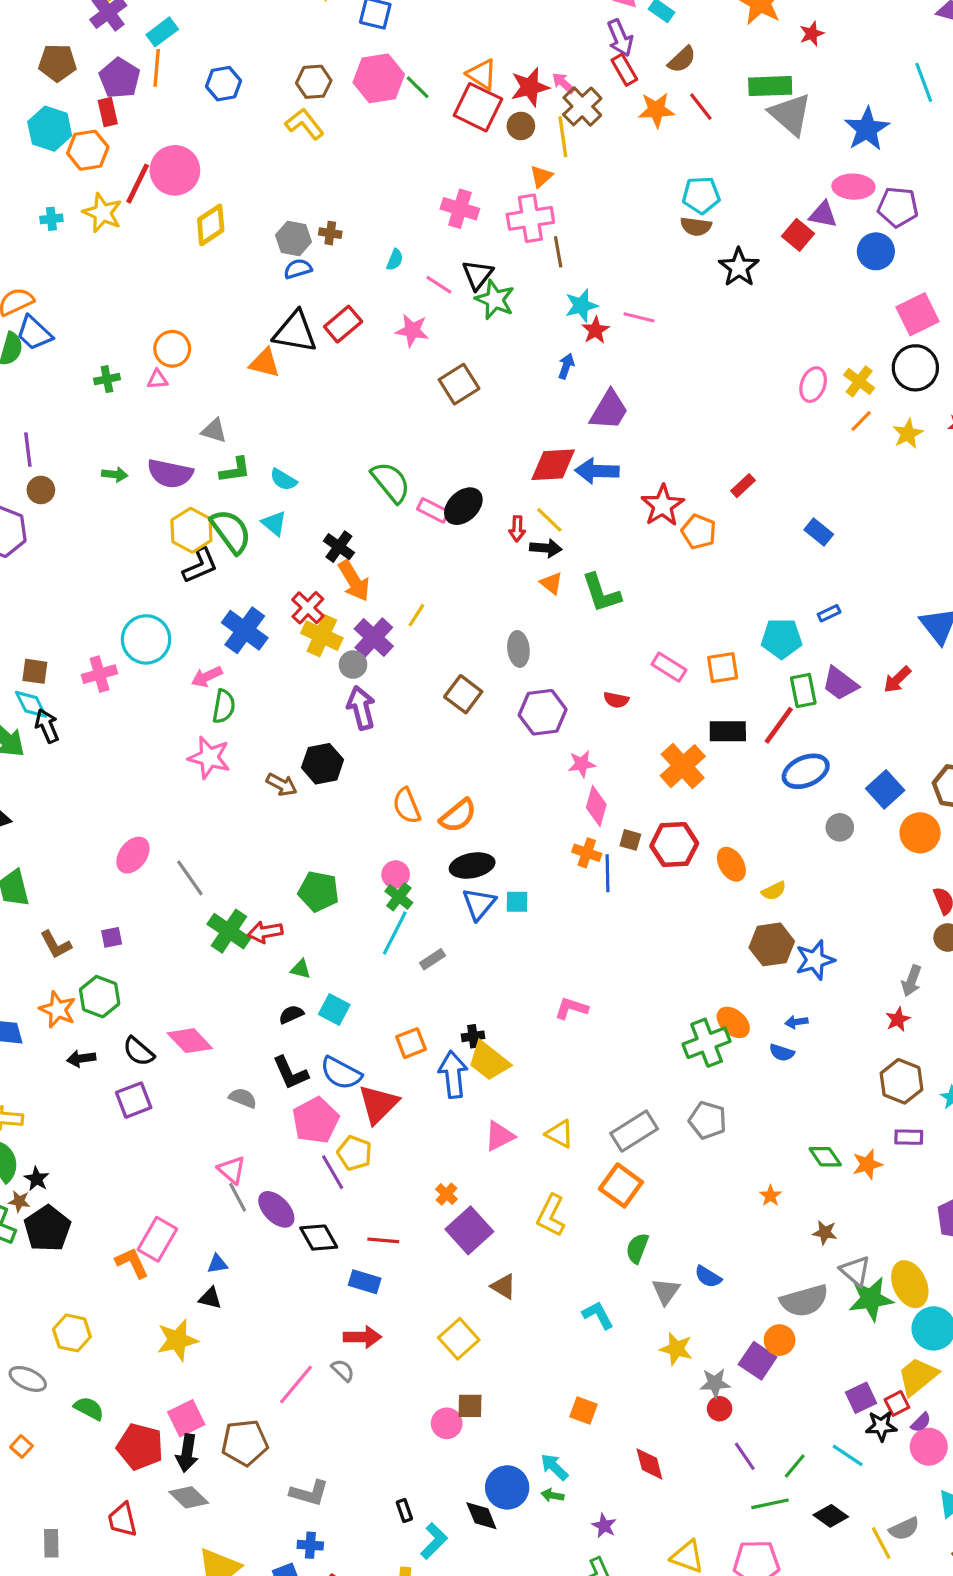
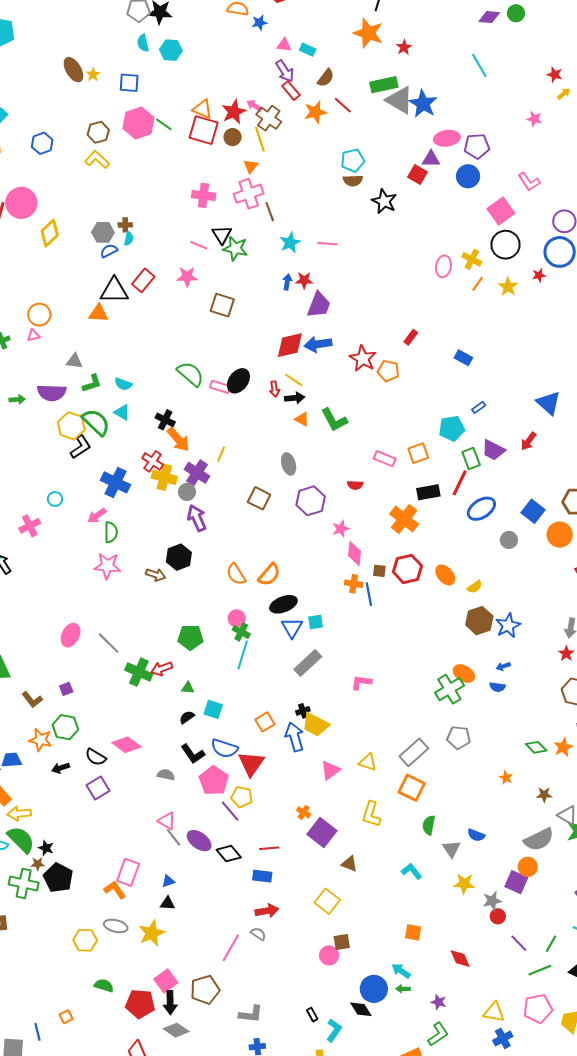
blue star: (867, 129) -> (423, 104), moved
cyan semicircle: (395, 260) -> (129, 239), moved
red star: (595, 330) -> (304, 280), moved, turned -30
brown square: (459, 384) -> (222, 305), turned -30
cyan circle: (146, 639) -> (55, 499), size x0.5
gray rectangle: (432, 959) -> (308, 663), moved, size x1.8
gray ellipse: (28, 1379) -> (116, 926), moved
orange square: (22, 1446) -> (66, 1017), turned 32

